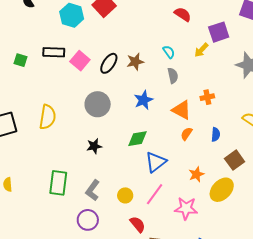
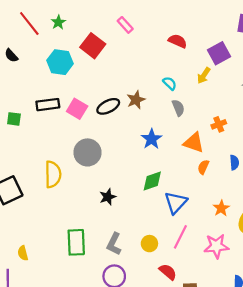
black ellipse: (109, 63) -> (108, 106), turned 40
gray circle: (98, 104) -> (87, 152), moved

